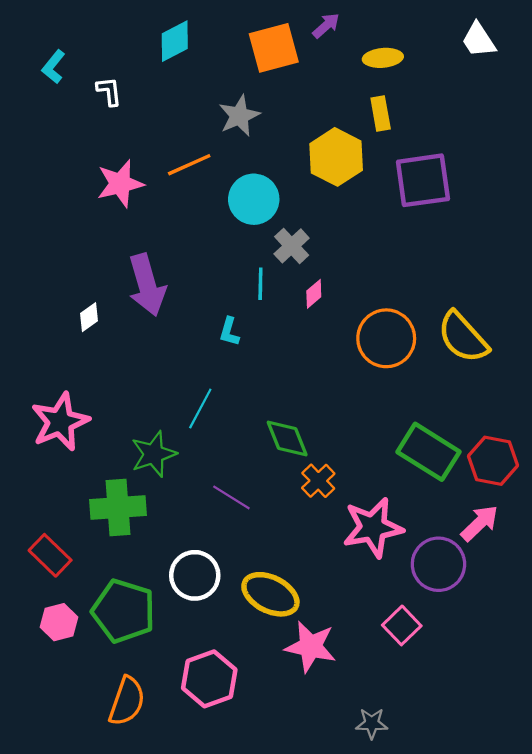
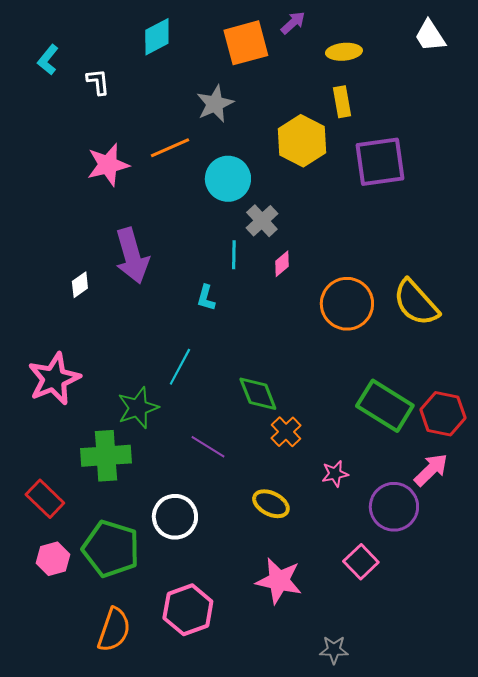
pink star: (373, 528) -> (335, 474), size x0.5
yellow ellipse: (270, 594) -> (271, 504), moved, size x0.7

